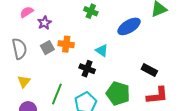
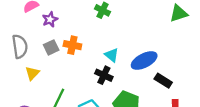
blue ellipse: (129, 26) -> (144, 61), moved
black cross: (87, 69) -> (104, 75), moved
yellow triangle: (24, 81) -> (32, 73), moved

